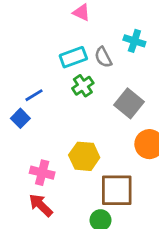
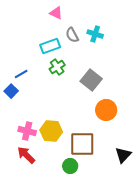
gray semicircle: (103, 57) -> (72, 35), moved
yellow hexagon: (84, 156) -> (51, 131), moved

